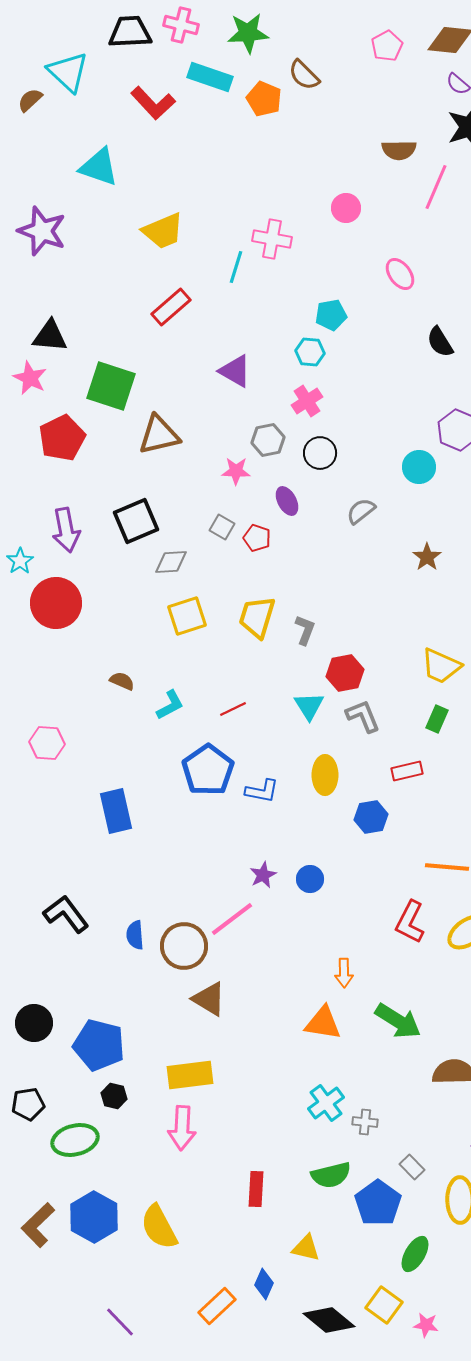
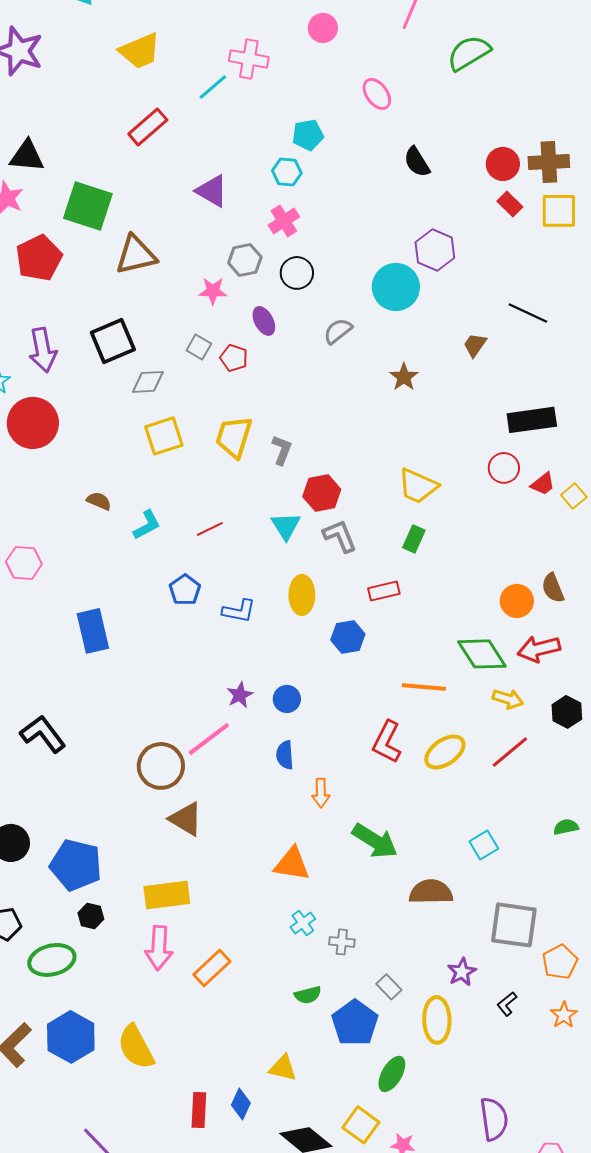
cyan line: (236, 267) -> (213, 87), turned 32
cyan circle: (419, 467) -> (396, 287), size x1.4
blue pentagon: (208, 770) -> (185, 590), size x0.6
blue semicircle: (135, 935) -> (285, 755), moved
orange triangle: (323, 1023) -> (292, 864), moved
cyan cross: (326, 1103) -> (303, 923), size x0.7
green semicircle: (331, 1175) -> (308, 995), size x0.7
red rectangle: (256, 1189) -> (199, 1110), moved
orange rectangle: (217, 1306) -> (212, 968), moved

